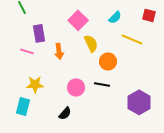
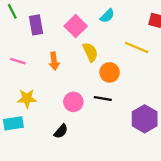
cyan semicircle: (115, 17) -> (107, 16), moved
purple rectangle: (39, 33) -> (36, 25), moved
cyan rectangle: (23, 106) -> (13, 123), turned 66

